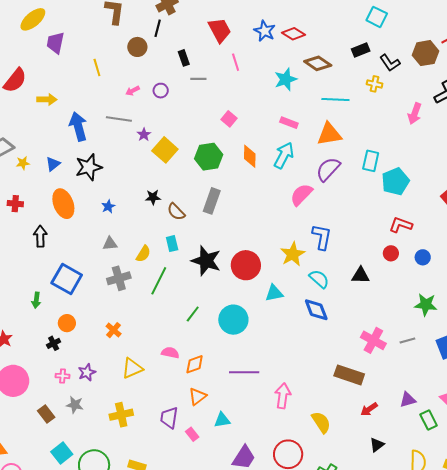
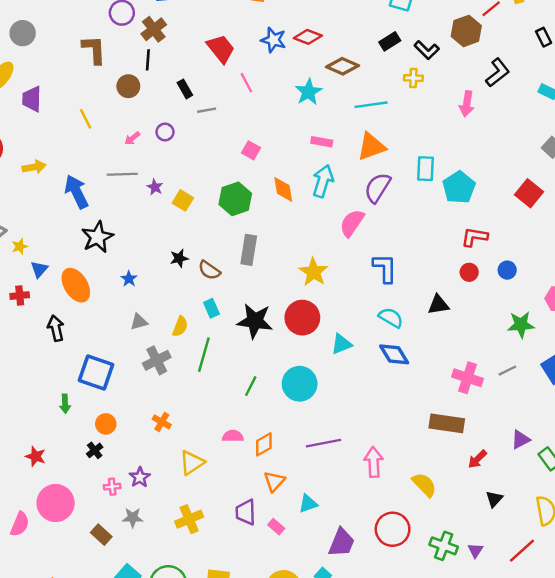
yellow square: (165, 150) -> (183, 200), size x0.7
blue triangle: (53, 164) -> (39, 269), moved
yellow star: (293, 254) -> (314, 272), moved

